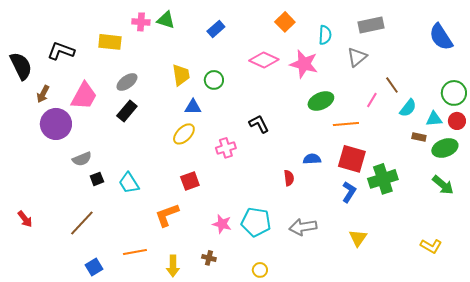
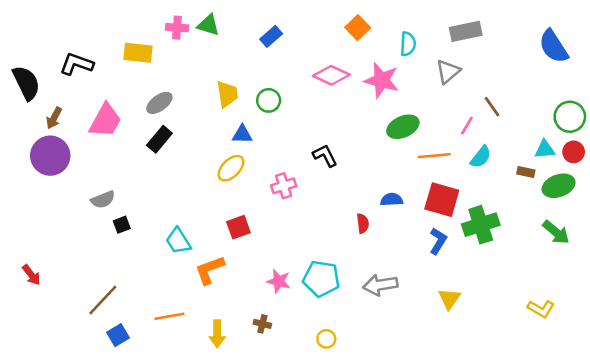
cyan semicircle: (408, 108) -> (481, 157), moved
purple circle: (56, 124) -> (50, 156), moved
cyan trapezoid: (129, 183) -> (178, 241), moved
brown line: (82, 223) -> (103, 300), moved

